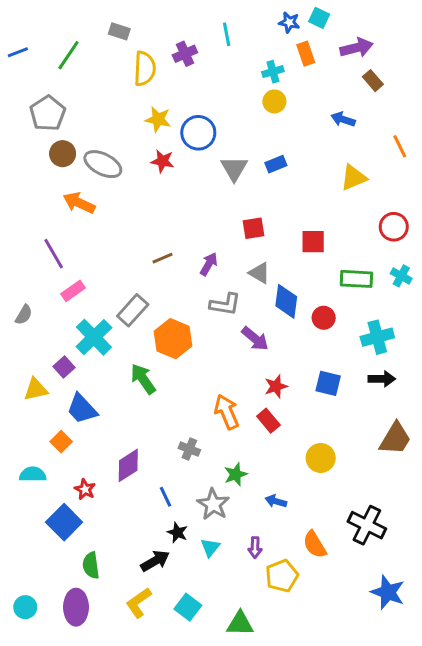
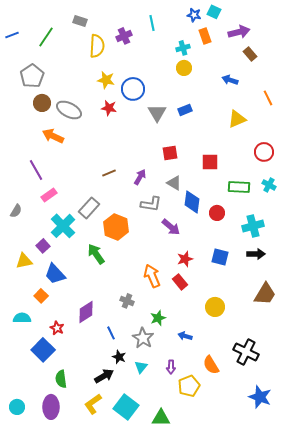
cyan square: (188, 607) -> (126, 407), size x1.4

